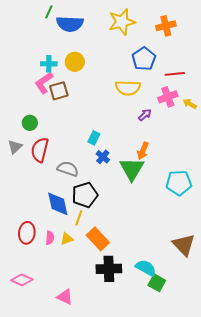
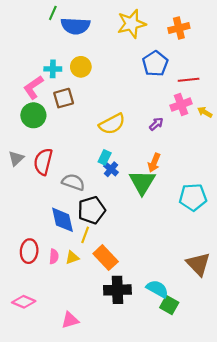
pink L-shape: (44, 83) -> (33, 87), moved
yellow semicircle: (128, 88) -> (112, 124), moved, turned -30
green circle: (30, 123) -> (33, 115), moved, size x1.5
cyan rectangle: (94, 138) -> (105, 157), moved
pink triangle: (65, 297) -> (70, 320), turned -42

